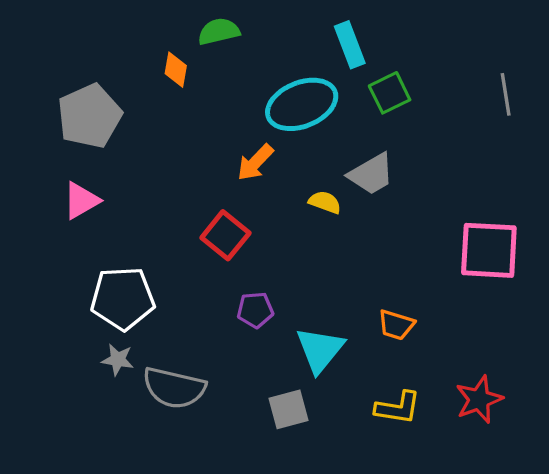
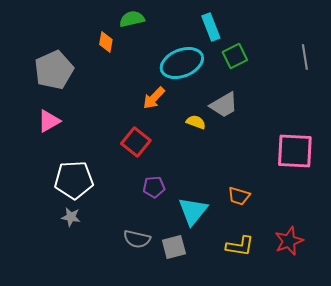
gray semicircle: (174, 388) -> (137, 239), moved, size x0.7

